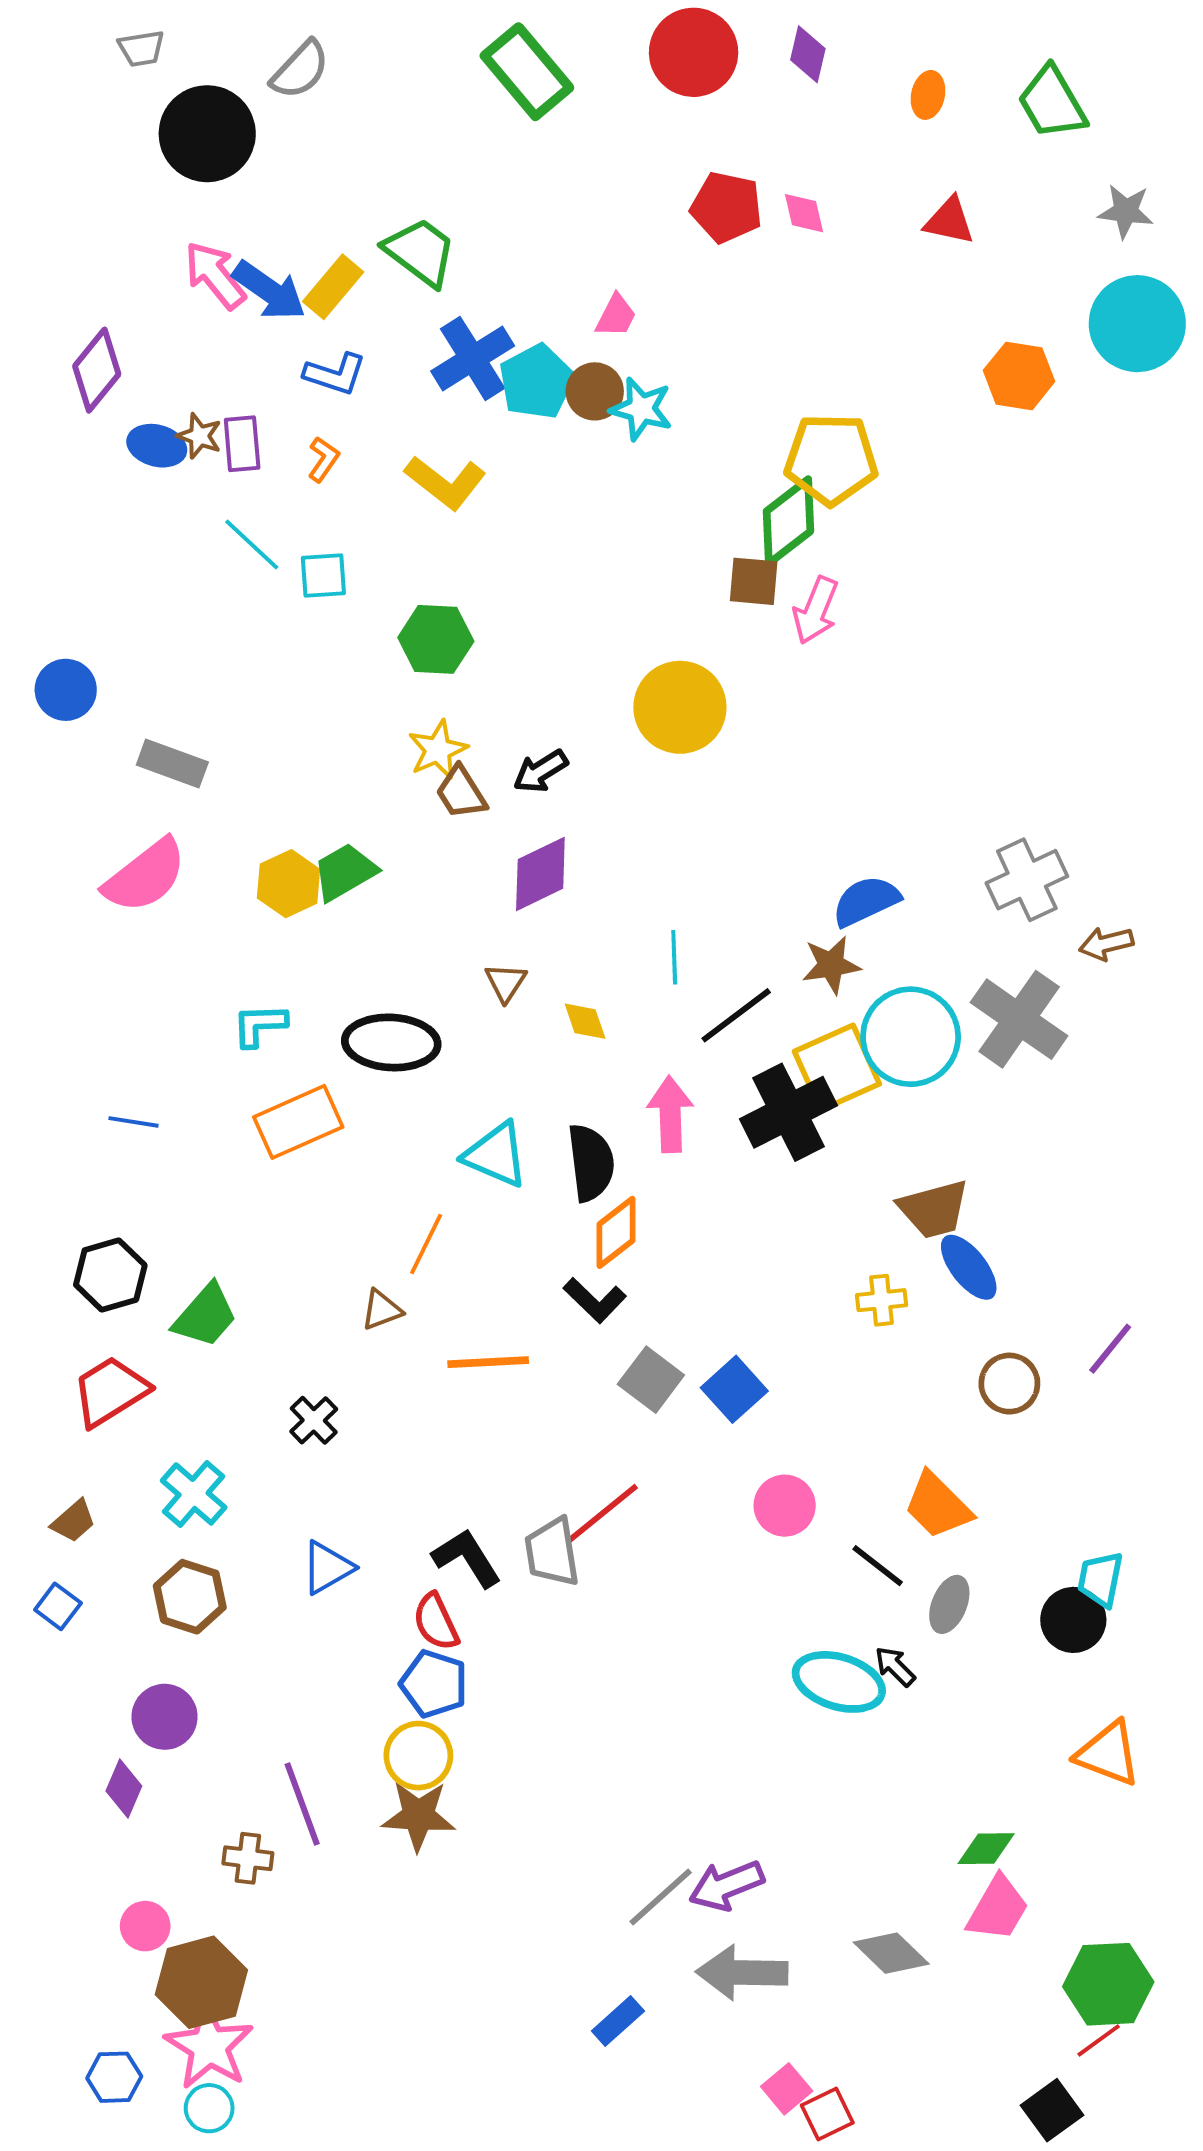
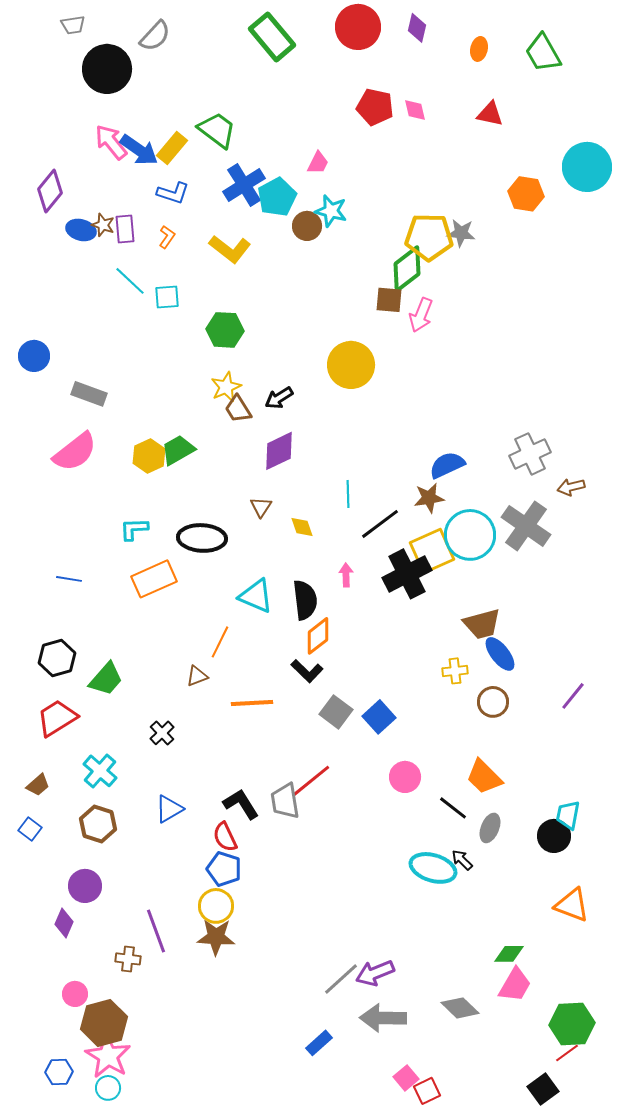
gray star: (1126, 211) -> (461, 233), moved
brown circle: (595, 391) -> (307, 226), moved
pink arrow: (670, 1114) -> (346, 575), size x0.6
brown circle: (1009, 1384) -> (493, 702), moved

